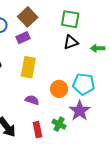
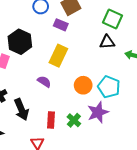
purple rectangle: (23, 38) -> (61, 25), turned 32
purple semicircle: (32, 100) -> (44, 82), moved

